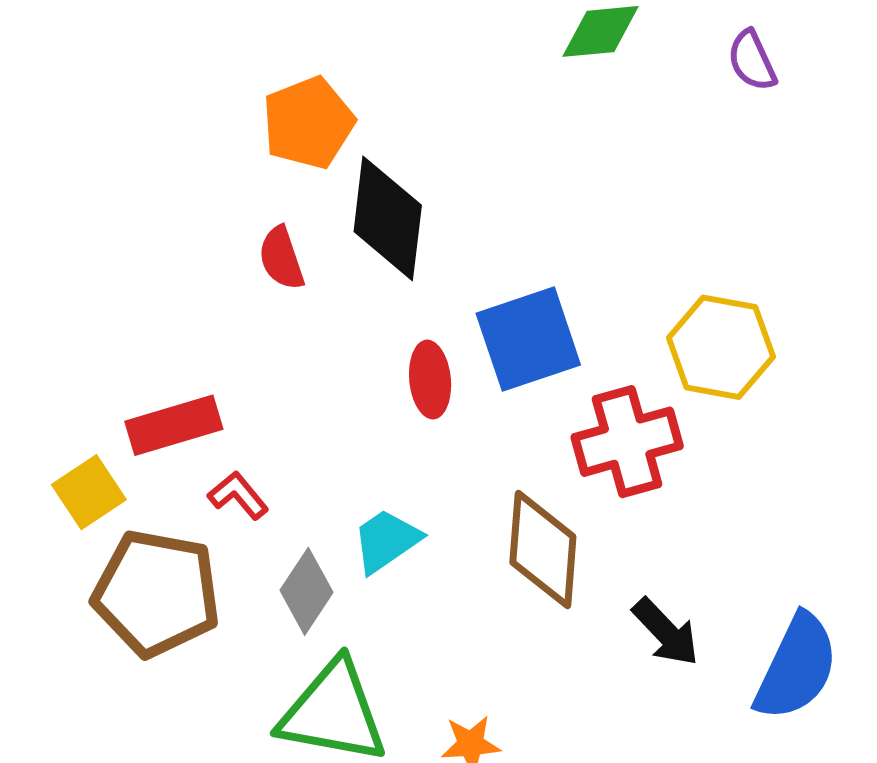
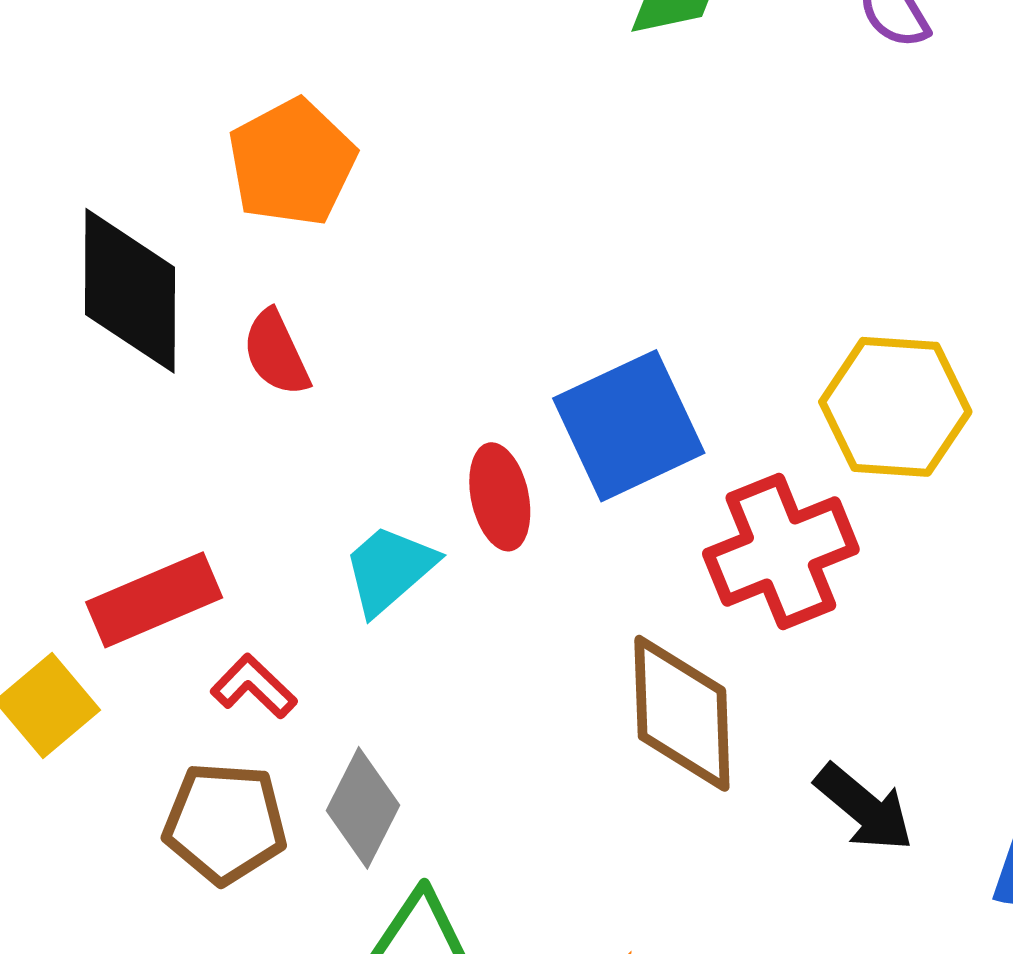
black diamond: (388, 218) -> (130, 291), moved
cyan trapezoid: (386, 541) -> (389, 569), moved
brown pentagon: (156, 593) -> (225, 823), moved, size x0.7

